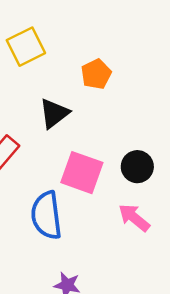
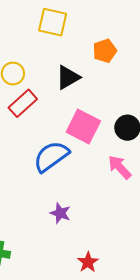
yellow square: (26, 47) -> (53, 22), turned 32
blue semicircle: (46, 215) -> (51, 156), turned 54

